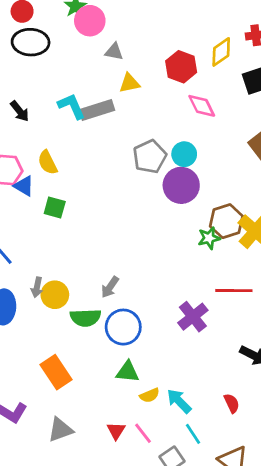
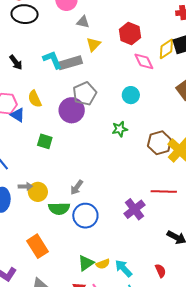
yellow diamond: (221, 52) -> (166, 49), moved
yellow triangle: (130, 83) -> (93, 44), turned -35
gray pentagon: (150, 157) -> (85, 94), moved
purple circle: (181, 185) -> (72, 110), moved
green square: (55, 207) -> (45, 141), moved
green star: (209, 238) -> (120, 129), moved
gray arrow: (37, 287) -> (25, 186), turned -104
green triangle: (127, 372) -> (86, 263), moved, turned -42

